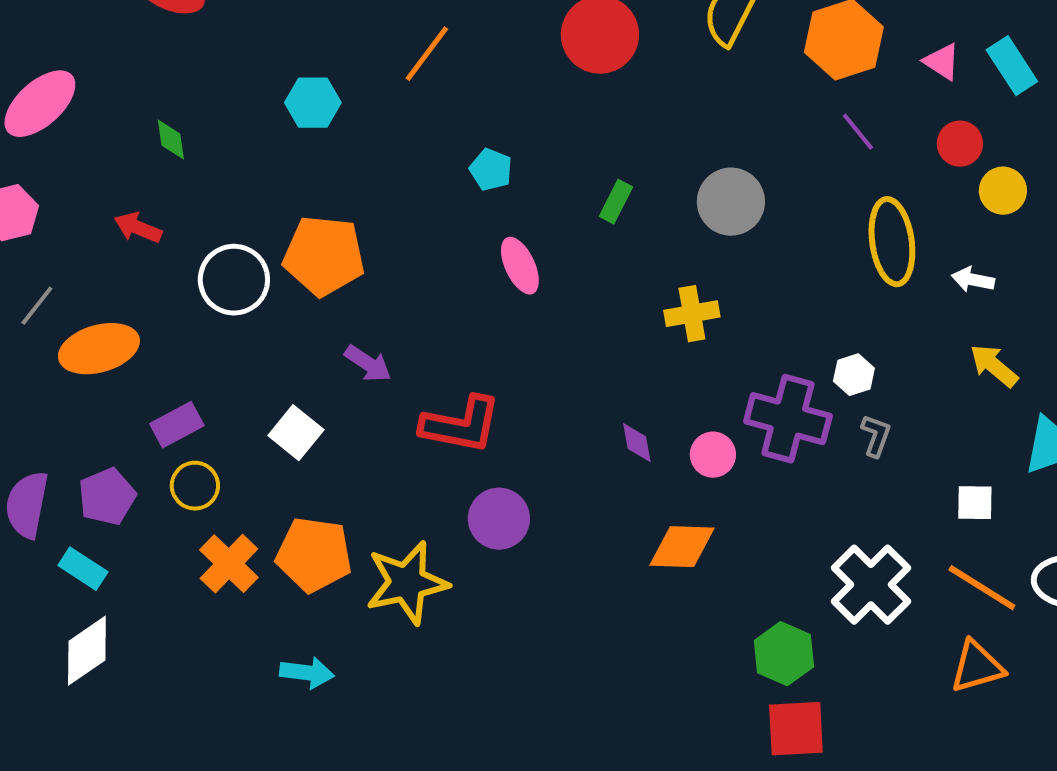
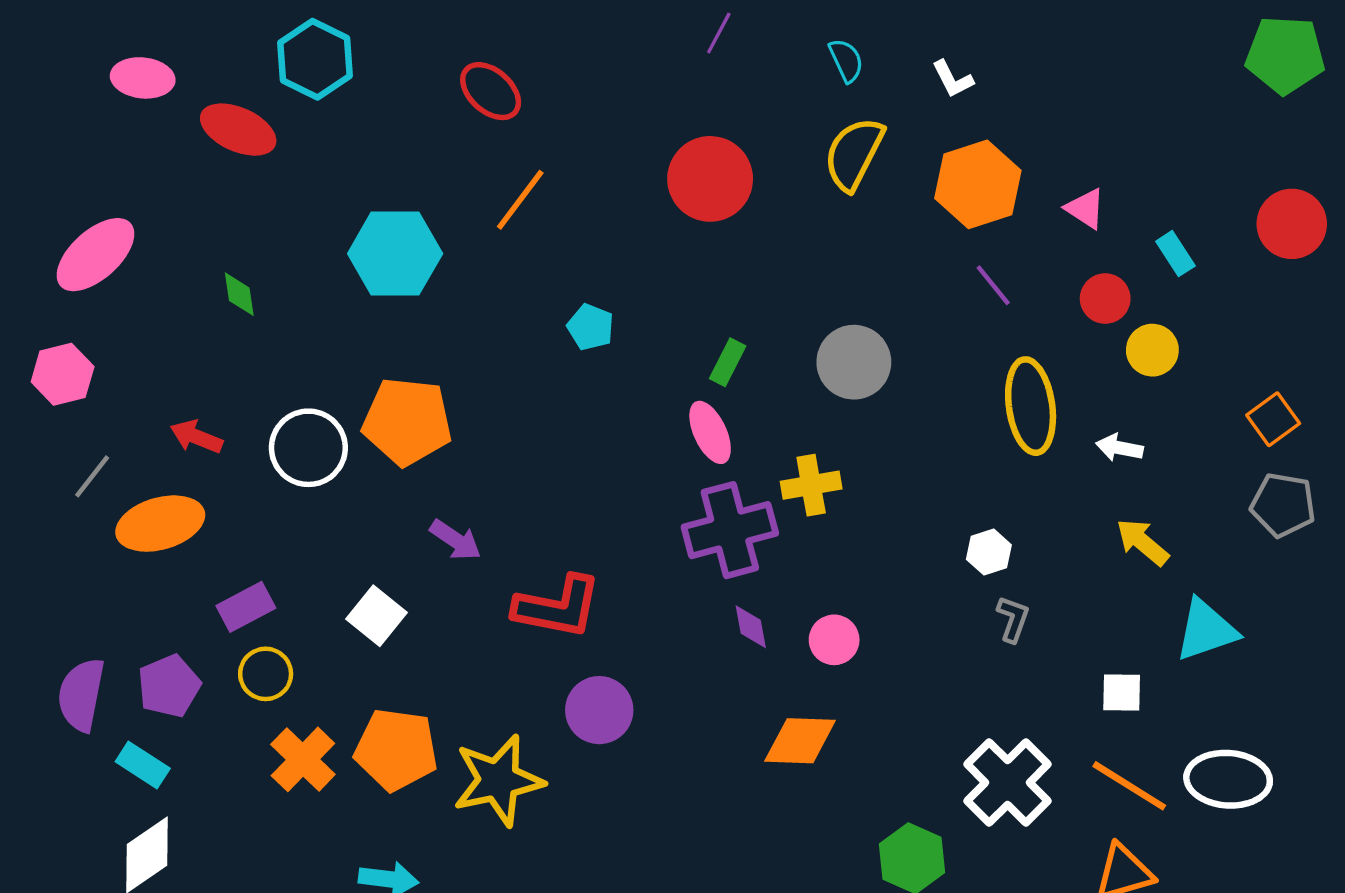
cyan rectangle: (1012, 66) -> (1175, 254), moved, size x0.7
cyan hexagon: (313, 103) -> (395, 254), size x1.5
red arrow: (138, 228) -> (196, 437), moved
pink ellipse: (520, 266) -> (710, 432), moved
purple cross: (788, 419) -> (730, 530), moved, turned -30

